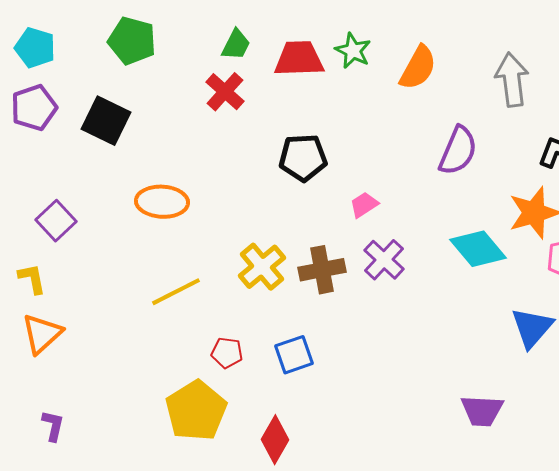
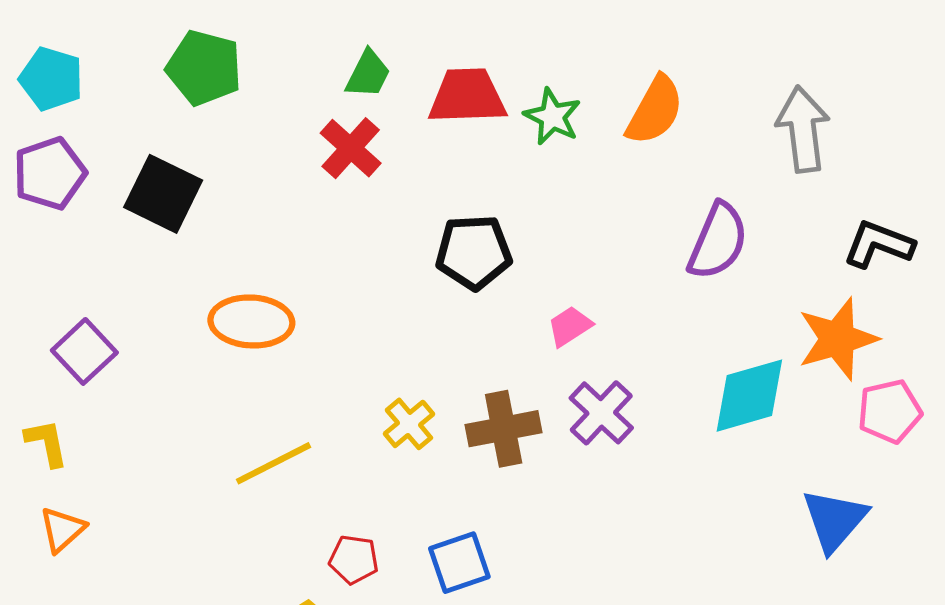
green star: (353, 51) -> (552, 117), moved
cyan diamond: (478, 249) -> (749, 396), turned -66
yellow cross: (262, 267) -> (409, 424), size x0.7
orange triangle: (42, 334) -> (62, 530), size x0.7

